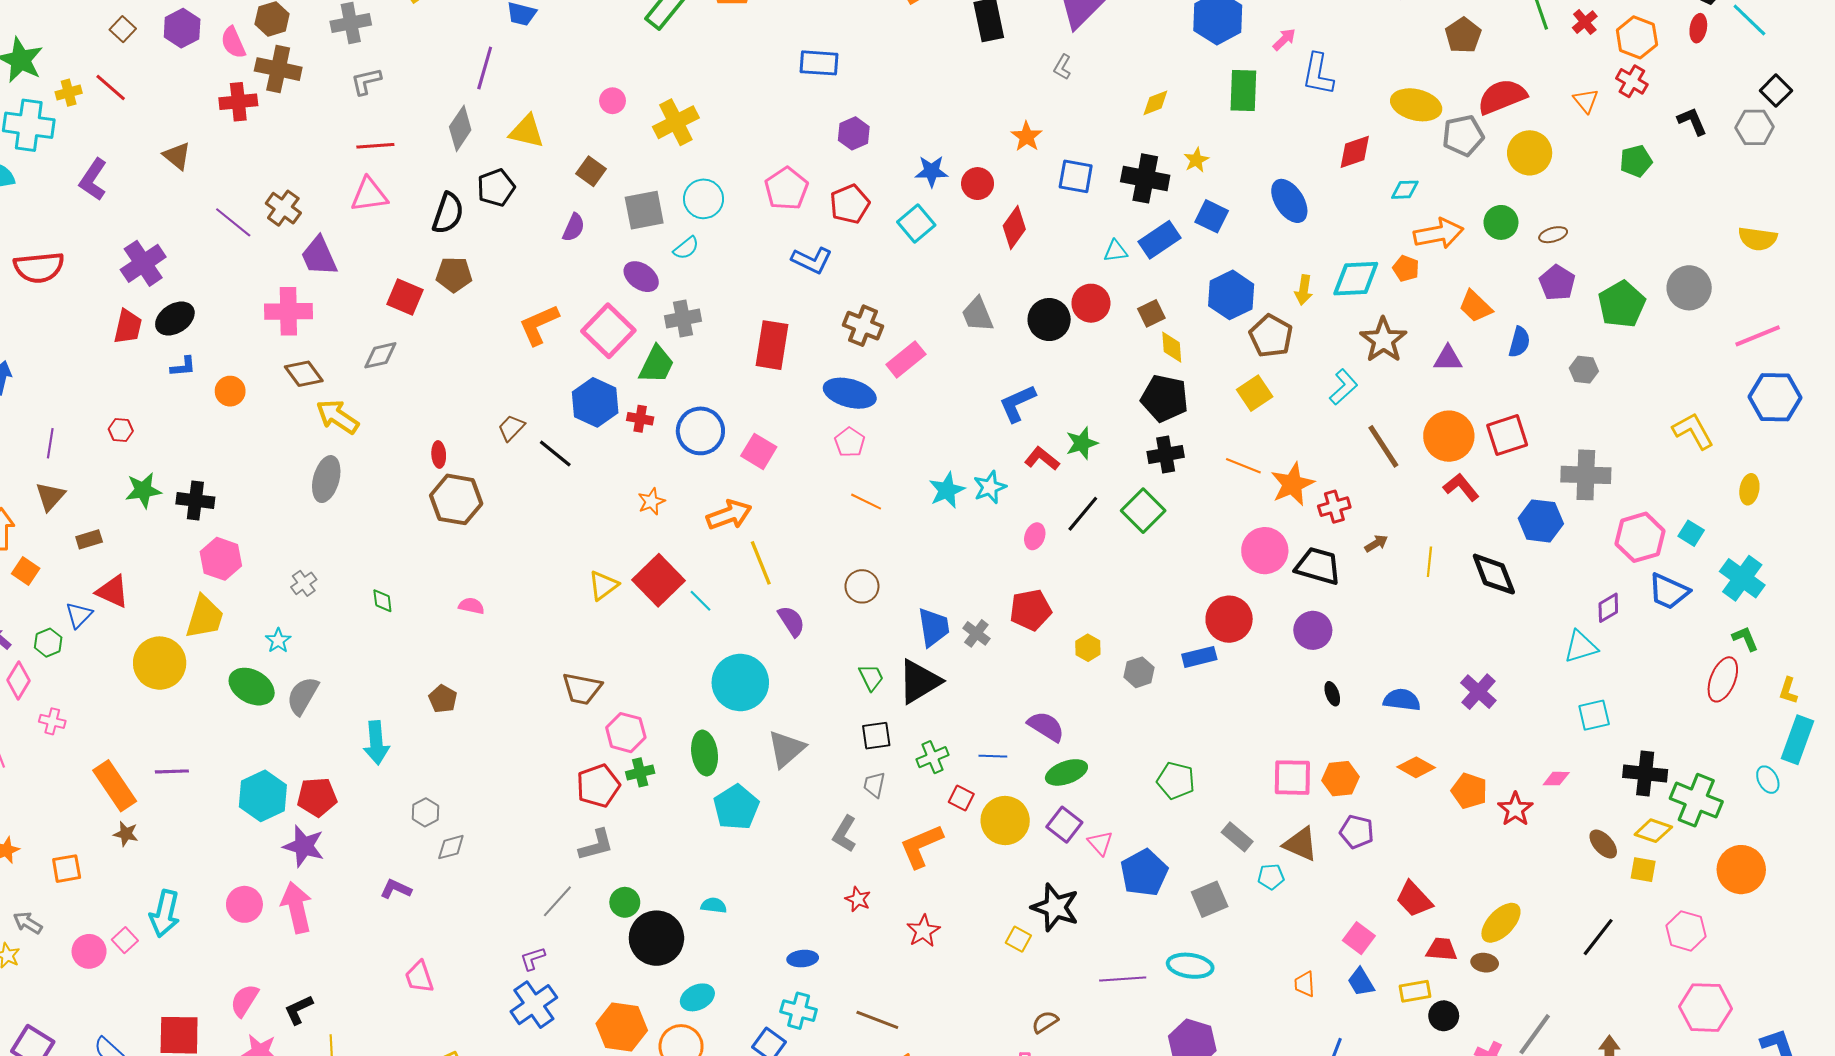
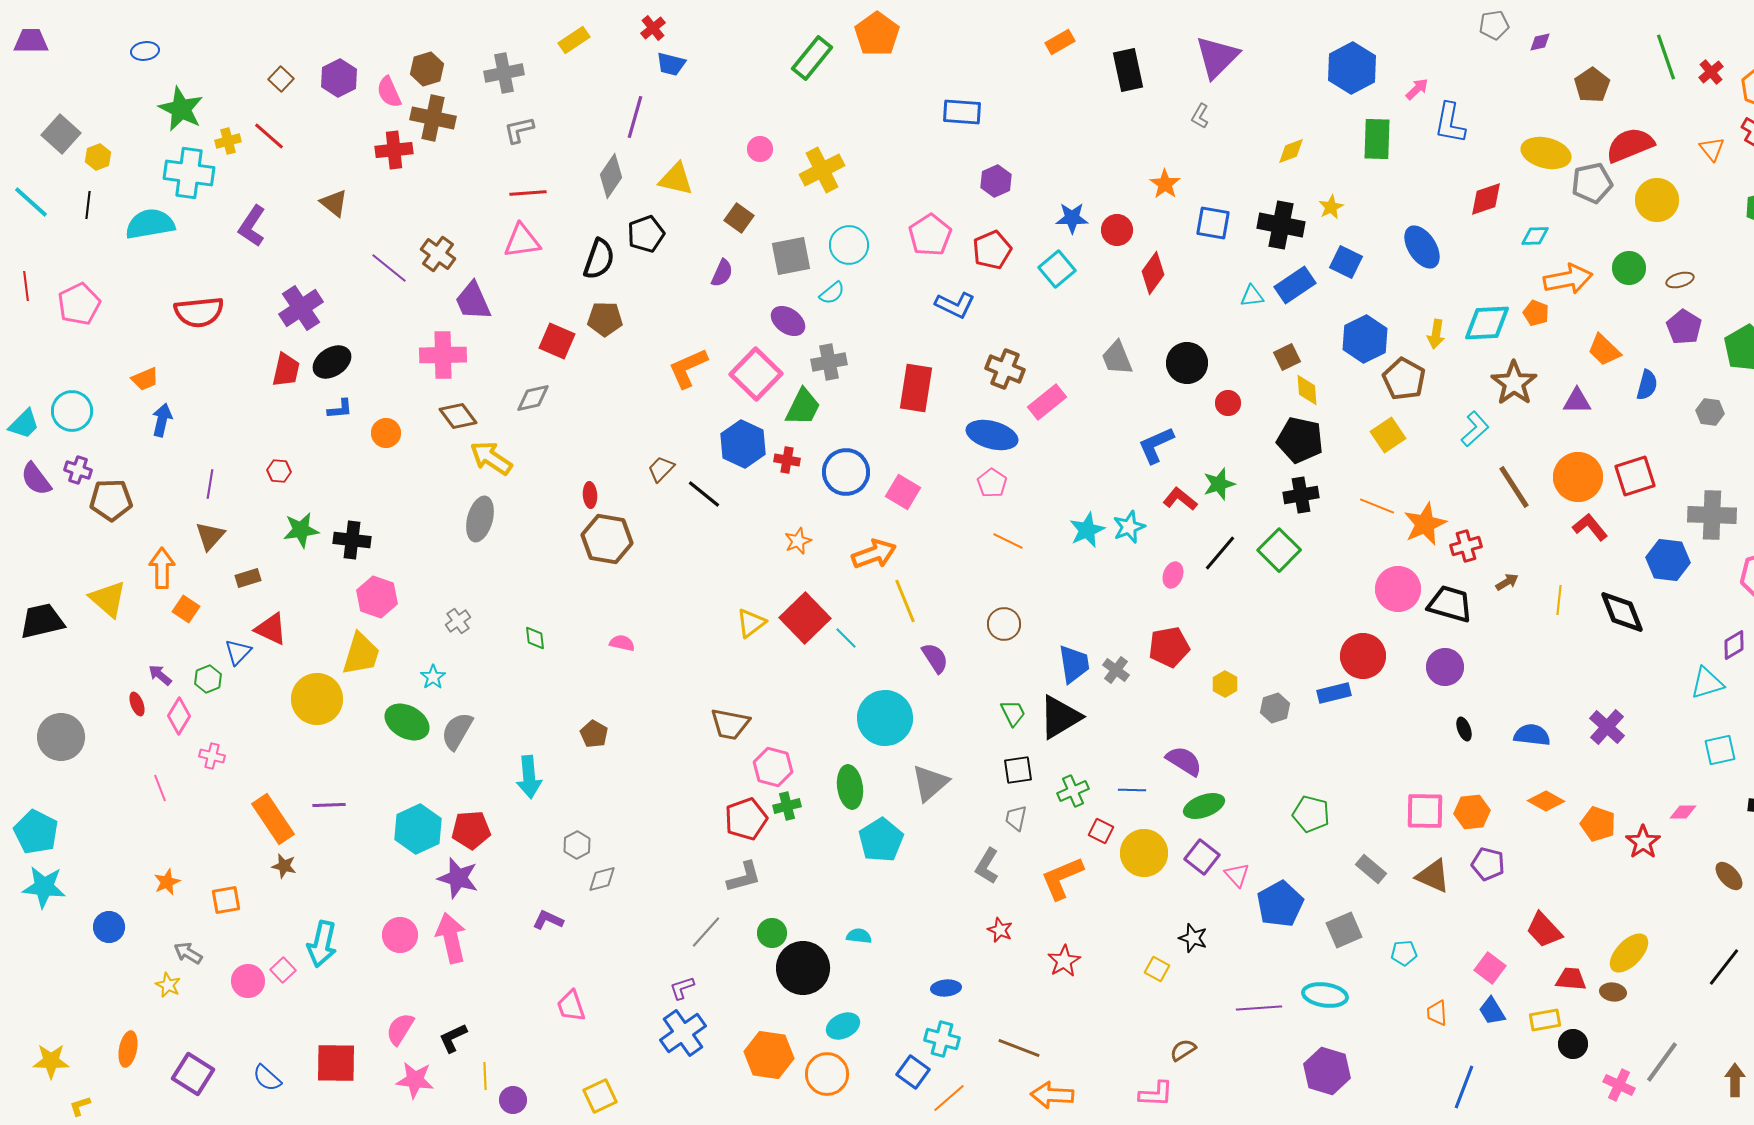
red circle: (1091, 303) -> (1228, 403), moved, size x0.7
cyan pentagon: (1271, 877) -> (1404, 953), moved
black star: (1055, 907) -> (1193, 938), size x0.6

